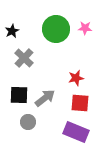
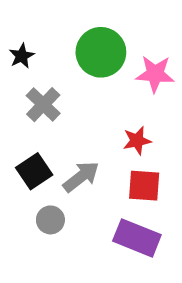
pink star: (85, 28) -> (155, 74), moved, size x1.5
black square: (19, 95) -> (34, 171), turned -36

